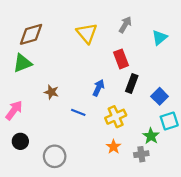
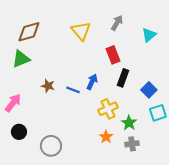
blue line: (78, 112) -> (73, 90), moved
green star: (151, 136) -> (129, 123), moved

